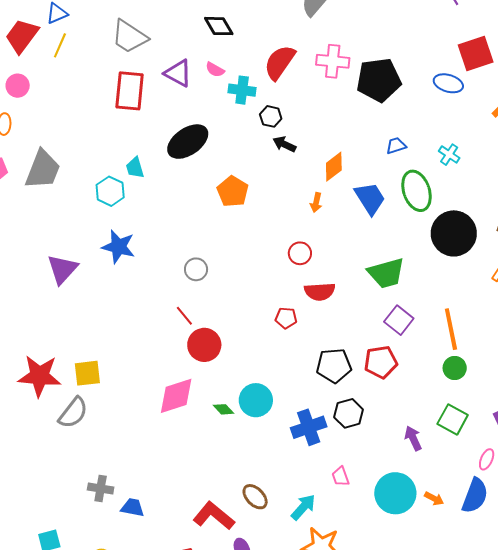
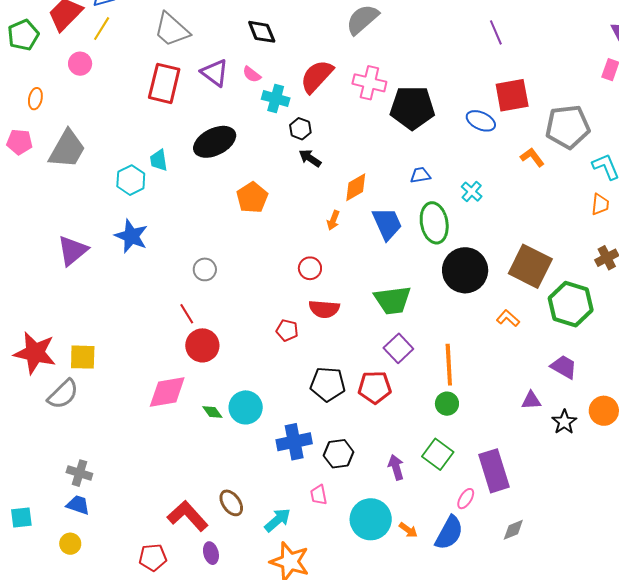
pink circle: (18, 86) -> (80, 64), moved
black hexagon: (349, 413) -> (339, 454), moved
blue trapezoid: (133, 508) -> (78, 505), moved

